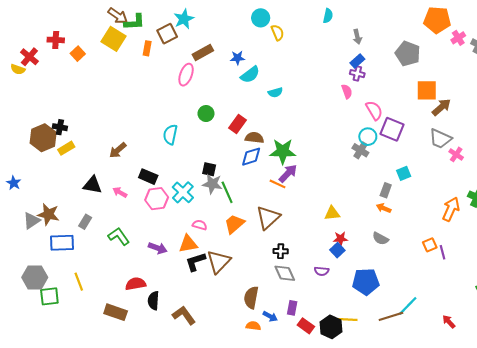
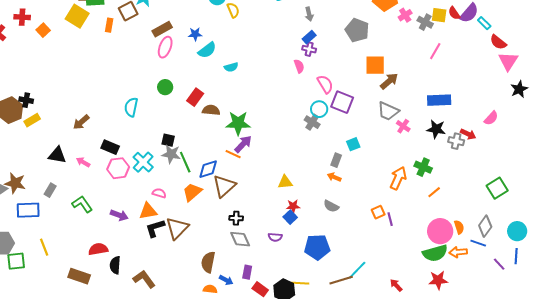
pink ellipse: (186, 75) -> (165, 47), moved
blue diamond: (251, 157) -> (208, 169), moved

